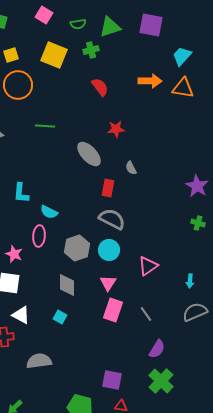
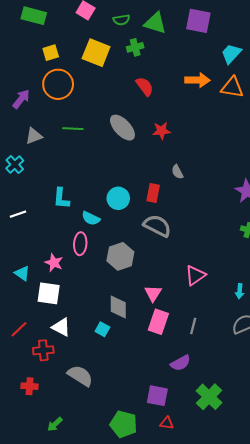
green triangle: (110, 27) -> (155, 23), turned 35
green line: (45, 126) -> (73, 129), moved
gray ellipse: (89, 154) -> (122, 128), moved
cyan circle: (109, 250) -> (118, 198), moved
gray diamond: (67, 285) -> (118, 307), moved
gray line: (146, 314) -> (193, 326), turned 49
purple semicircle: (157, 349) -> (181, 363), moved, turned 30
gray semicircle: (39, 361) -> (80, 376), turned 40

